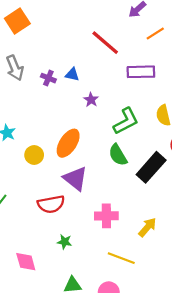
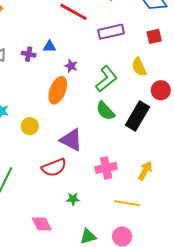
orange ellipse: (68, 143) -> (58, 90), moved

